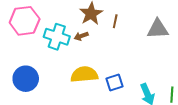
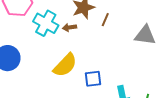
yellow semicircle: (84, 74) -> (65, 65), turned 128

